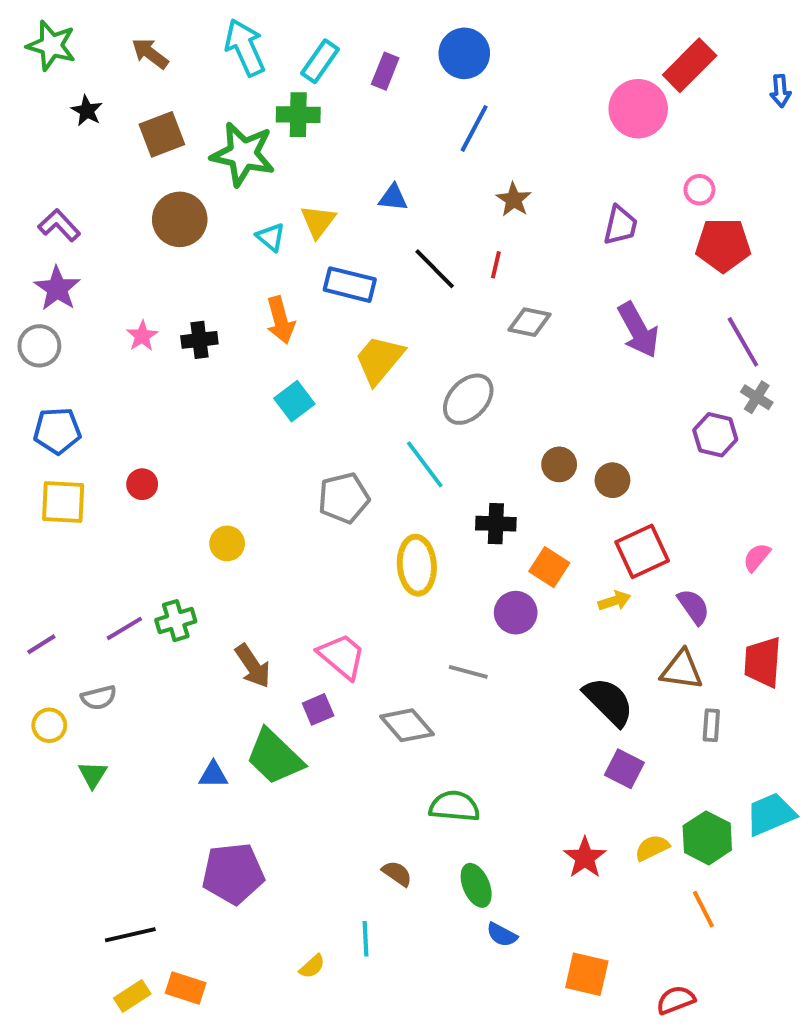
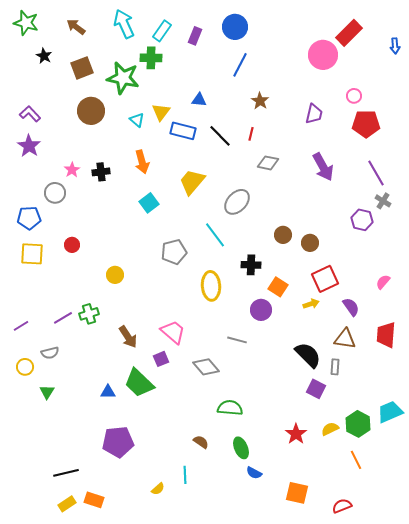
blue rectangle: (350, 285) -> (183, 131), moved
gray circle: (39, 346) -> (55, 193), moved
gray rectangle: (711, 725) -> (335, 367), moved

